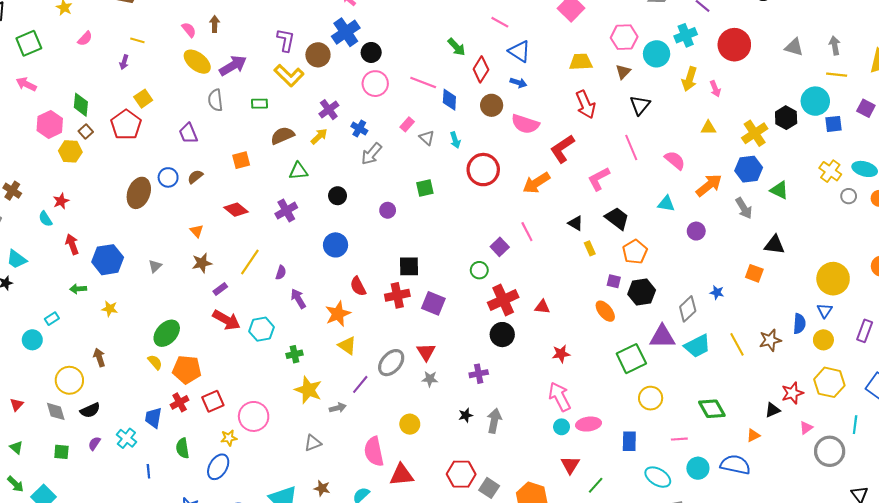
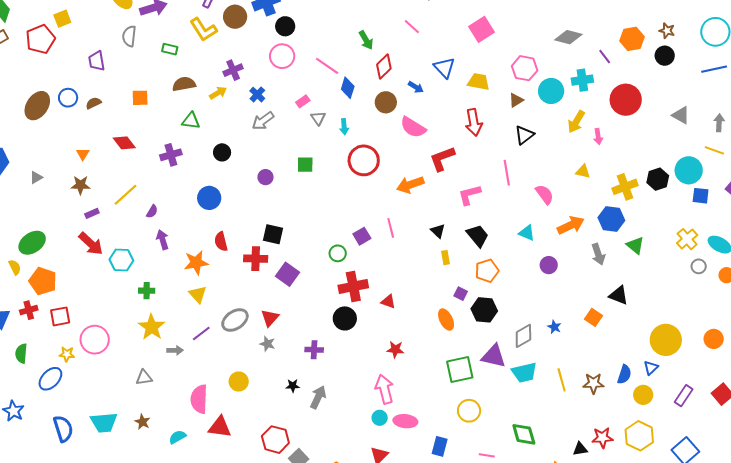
blue triangle: (519, 51) -> (444, 68), moved

